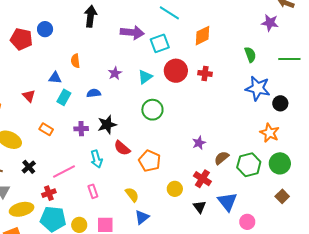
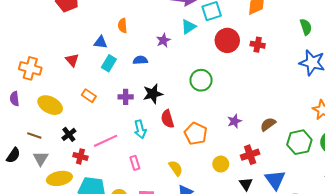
cyan triangle: (145, 77) -> (189, 27), moved
purple star: (199, 143) -> (234, 121), moved
red semicircle: (122, 148) -> (167, 119), turned 30
brown semicircle: (222, 158) -> (268, 124), moved
red cross: (202, 179) -> (250, 155), turned 36
red cross: (49, 193) -> (80, 156), moved, turned 32

